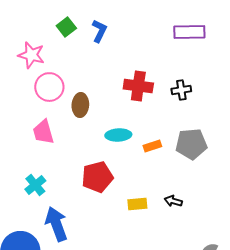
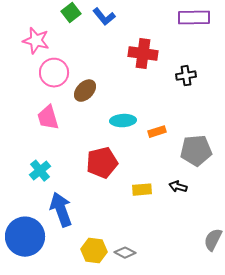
blue L-shape: (99, 31) -> (104, 17), turned 115
red cross: (138, 86) -> (143, 54), moved
brown ellipse: (80, 105) -> (85, 91), turned 40
gray pentagon: (191, 144) -> (196, 151), moved

